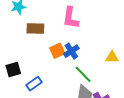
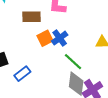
brown rectangle: (35, 28) -> (32, 17), moved

